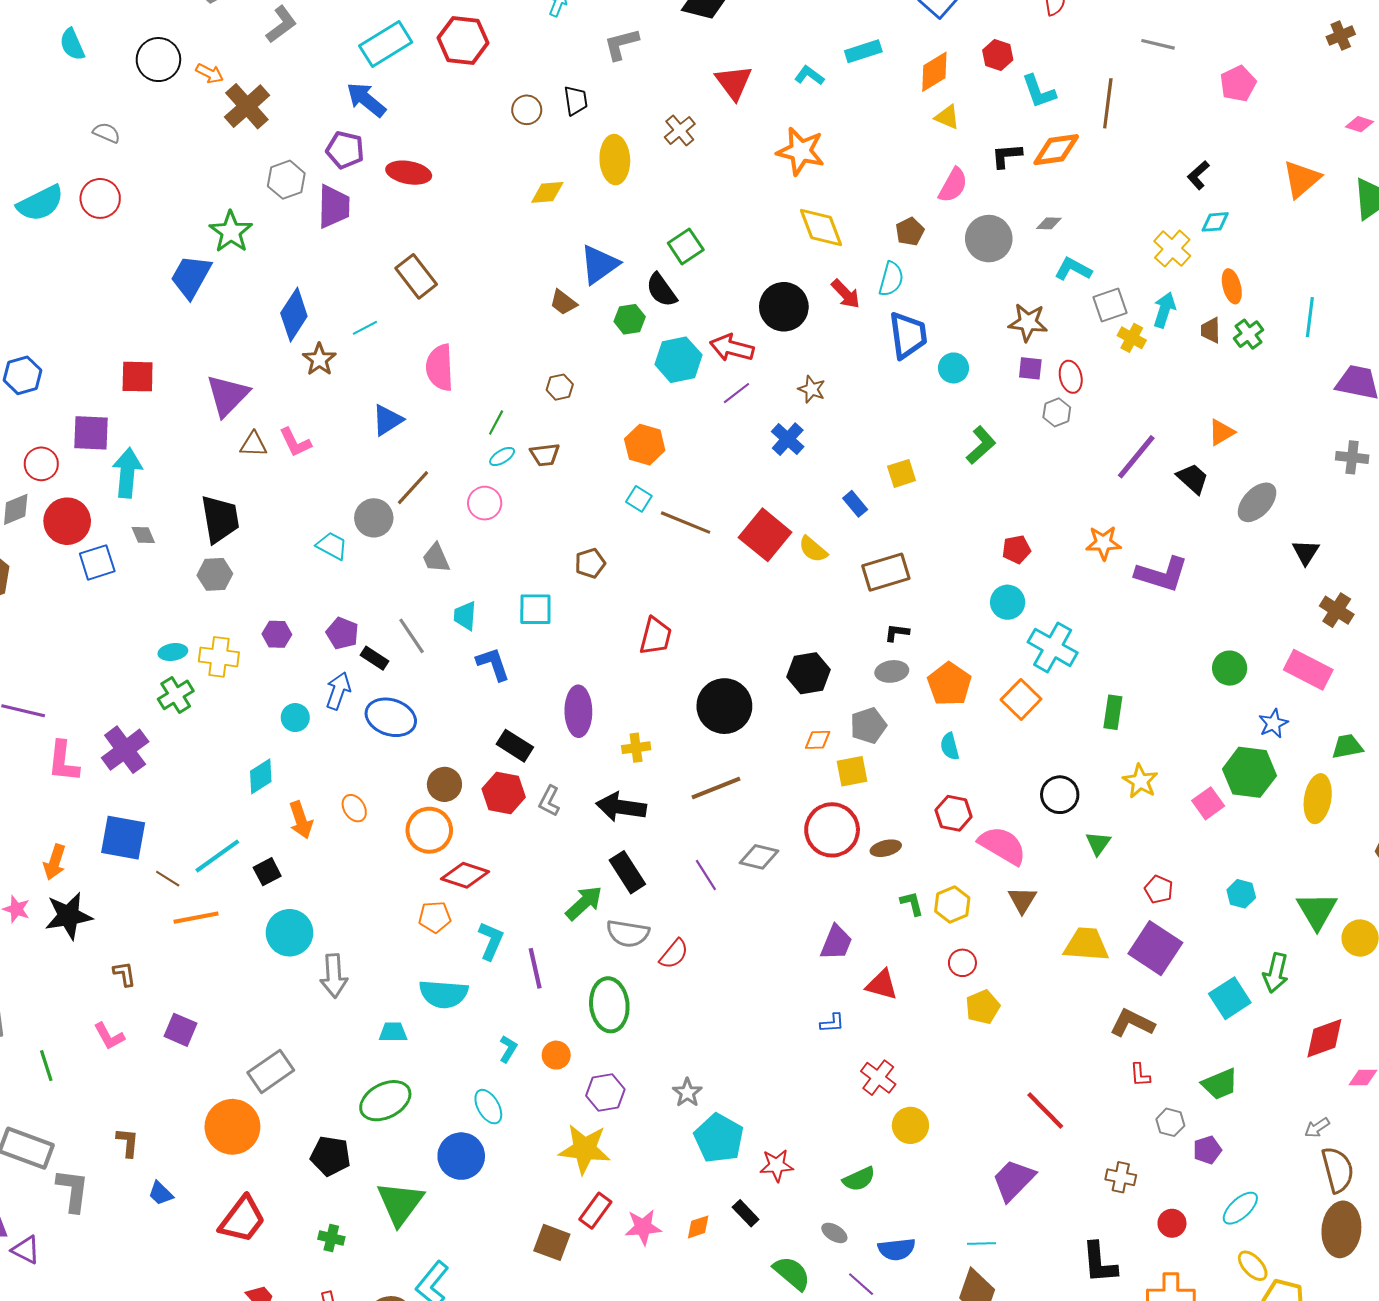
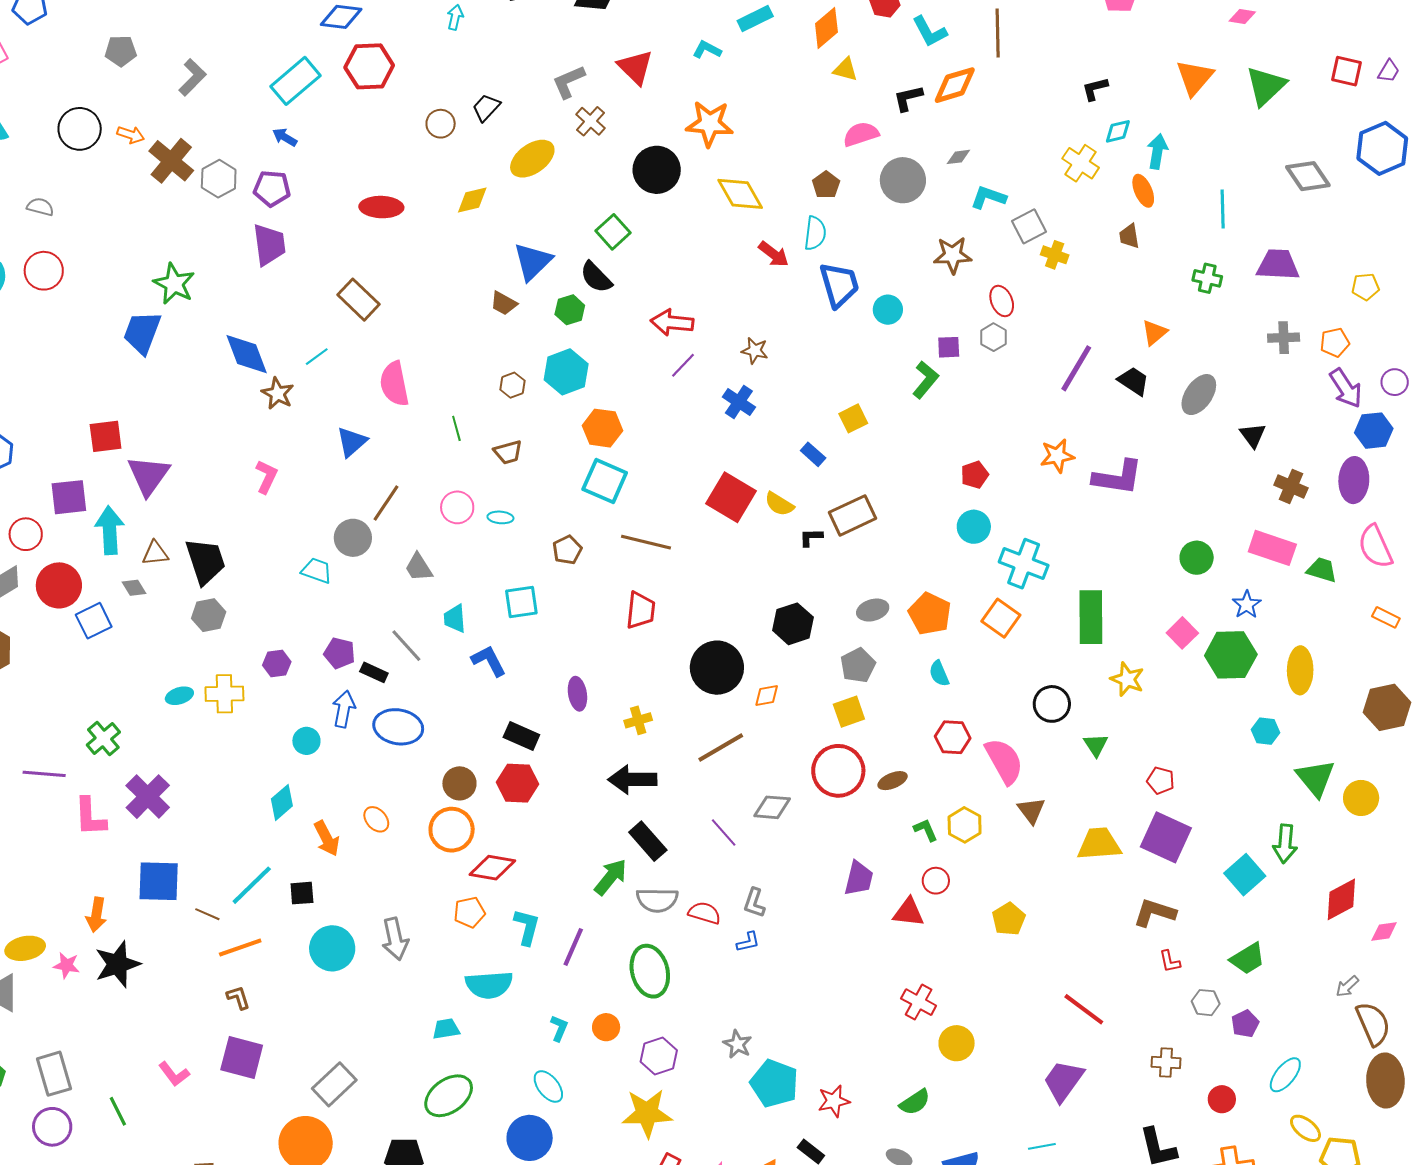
gray L-shape: (621, 44) -> (569, 82), moved
blue arrow: (366, 100) -> (285, 137), size x0.6
black trapezoid: (576, 101) -> (486, 108), turned -120
yellow ellipse: (615, 160) -> (532, 159), turned 66
red ellipse: (409, 173) -> (381, 207), moved
black L-shape: (1198, 175) -> (1095, 89), turned 36
gray hexagon: (286, 180) -> (219, 179), moved
pink semicircle: (953, 185) -> (861, 134), turned -129
black circle: (784, 307) -> (657, 170), moved
cyan arrow: (1164, 310) -> (1157, 151), moved
blue diamond: (294, 315) -> (247, 354), turned -45
green cross: (1248, 334) -> (1207, 278), moved, turned -32
cyan hexagon: (678, 360) -> (566, 372), moved
purple square: (1030, 368) -> (949, 347), moved
purple triangle: (228, 395) -> (148, 475), moved
green line: (496, 423) -> (456, 428), turned -35
pink L-shape: (295, 442) -> (266, 477), turned -120
brown triangle: (253, 444) -> (155, 553), moved
cyan ellipse: (502, 456) -> (500, 517), moved, turned 45
cyan square: (639, 499) -> (605, 481), size x1.8
brown line: (686, 523) -> (646, 542), moved
black L-shape: (897, 633) -> (811, 537), moved
green cross: (176, 695) -> (103, 738), moved
purple ellipse: (578, 711) -> (577, 694), size x0.7
green rectangle: (1113, 712) -> (1091, 617), size x1.6
orange diamond: (818, 740) -> (767, 695), moved
green trapezoid: (1347, 746) -> (1322, 570), moved, turned 36
gray L-shape: (549, 801) -> (754, 903), moved
pink square: (1208, 803) -> (1182, 633), moved
pink semicircle: (1002, 845) -> (1004, 761), turned 39
black square: (267, 872) -> (302, 893), turned 32
cyan hexagon: (1241, 894) -> (1266, 731), moved
red semicircle: (674, 954) -> (704, 913), turned -104
red circle: (962, 963) -> (936, 881), moved
purple line: (535, 968) -> (573, 947), turned 45
brown L-shape: (124, 974) -> (238, 998), moved
gray arrow: (334, 976) -> (395, 939), moved
blue L-shape: (832, 1023) -> (748, 942), moved
purple square: (181, 1030) -> (242, 1057), size x1.4

